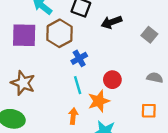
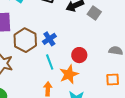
brown hexagon: (59, 33) -> (25, 40), moved
gray square: (149, 35) -> (94, 13), moved

